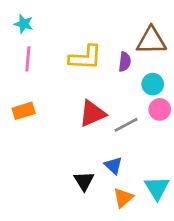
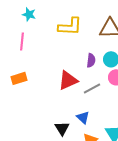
cyan star: (24, 24) -> (29, 14), moved
yellow L-shape: (85, 58) -> (70, 26), moved
purple semicircle: (125, 62) -> (91, 60), moved

